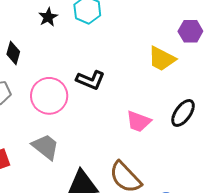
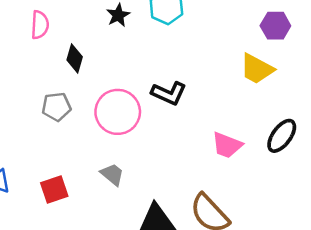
purple hexagon: (190, 31) -> (275, 26), moved
gray trapezoid: (46, 147) -> (112, 174), size x0.7

